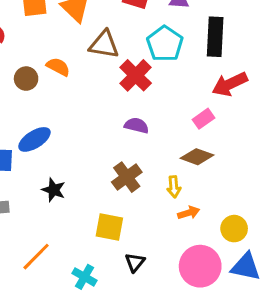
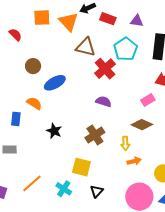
orange semicircle: (58, 67) -> (34, 103), moved
blue ellipse: (34, 139) -> (55, 83), moved
black star: (54, 190) -> (54, 131), moved
cyan cross: (84, 277) -> (64, 189), moved

